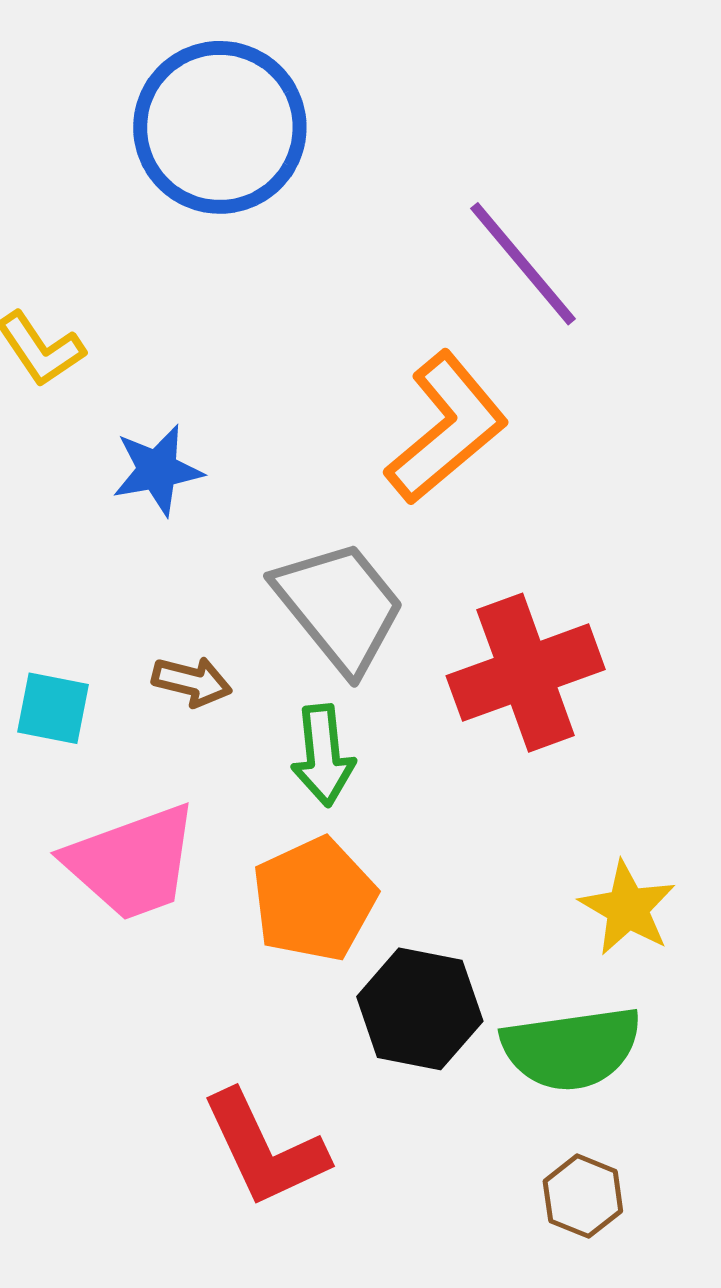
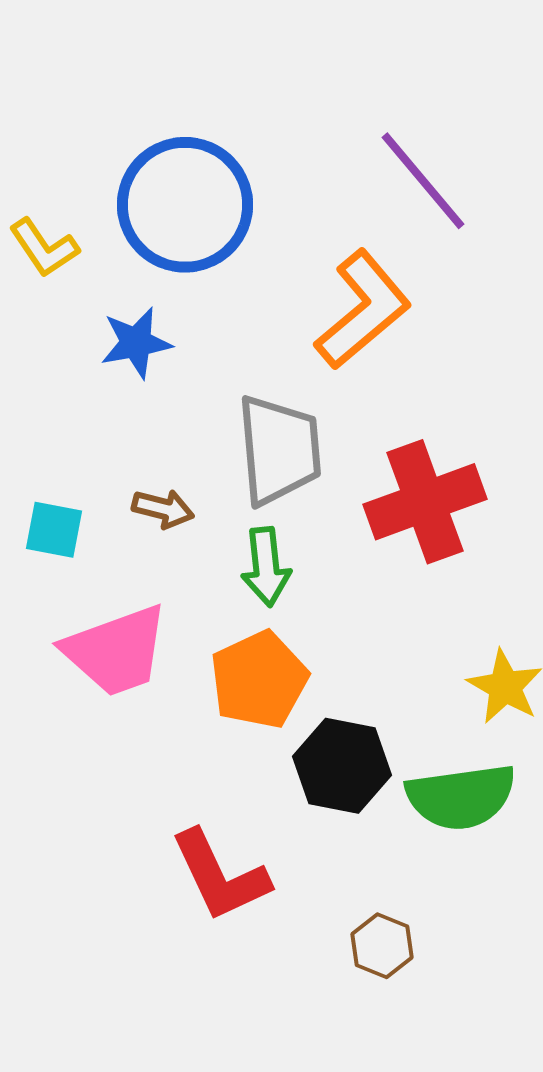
blue circle: (220, 127) -> (185, 205), moved
gray trapezoid: (340, 606) -> (279, 450), turned 34
brown hexagon: (583, 1196) -> (382, 946), moved

